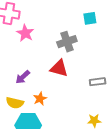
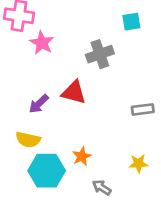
red triangle: (59, 68) -> (74, 92), moved
orange star: (40, 99) -> (82, 156), moved

